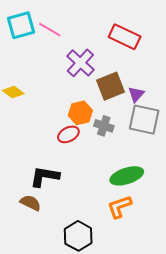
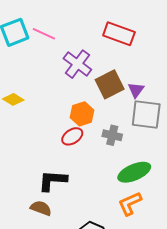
gray cross: (104, 126) -> (112, 135), moved

